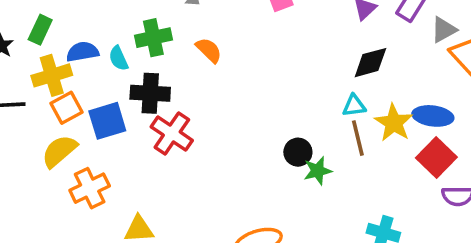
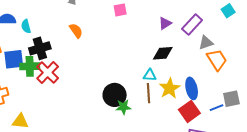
green cross: (153, 38) -> (30, 66), moved
black cross: (150, 93) -> (40, 48), turned -30
blue ellipse: (433, 116) -> (192, 88), turned 60
black circle: (298, 152) -> (115, 95), size x1.5

